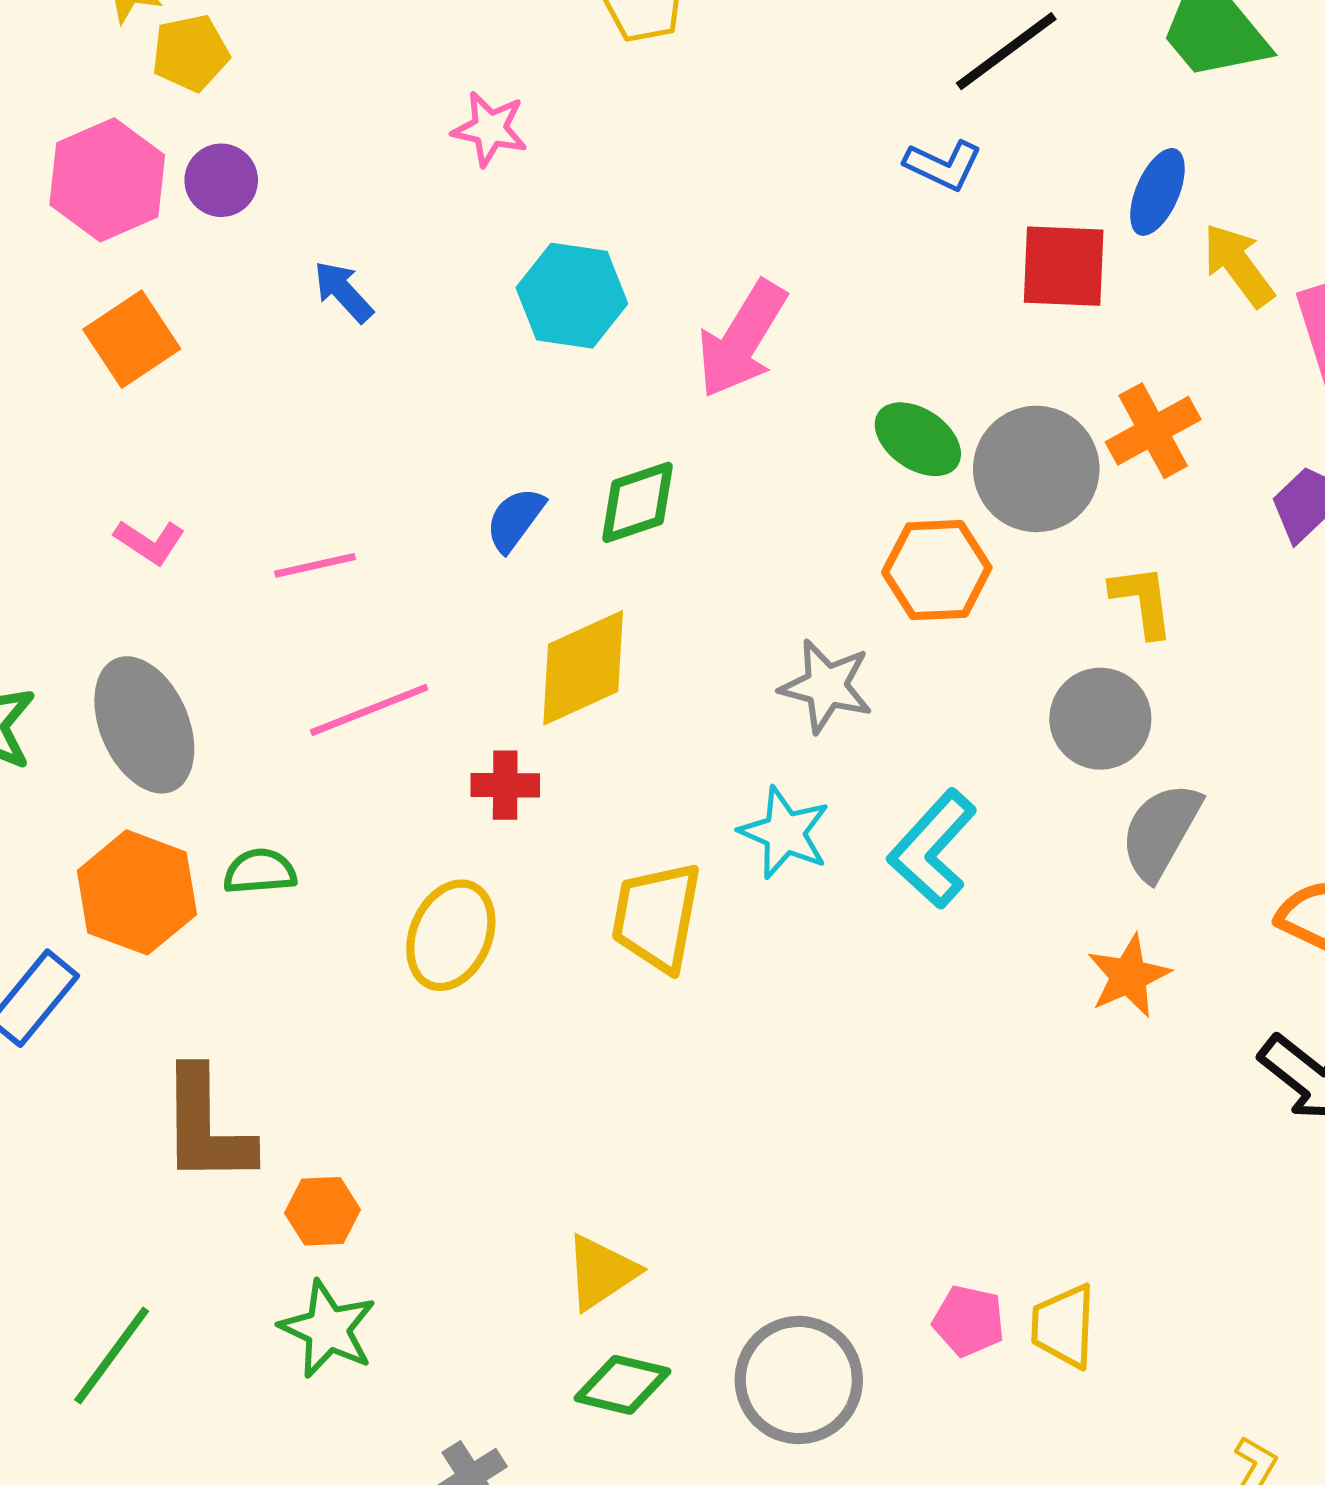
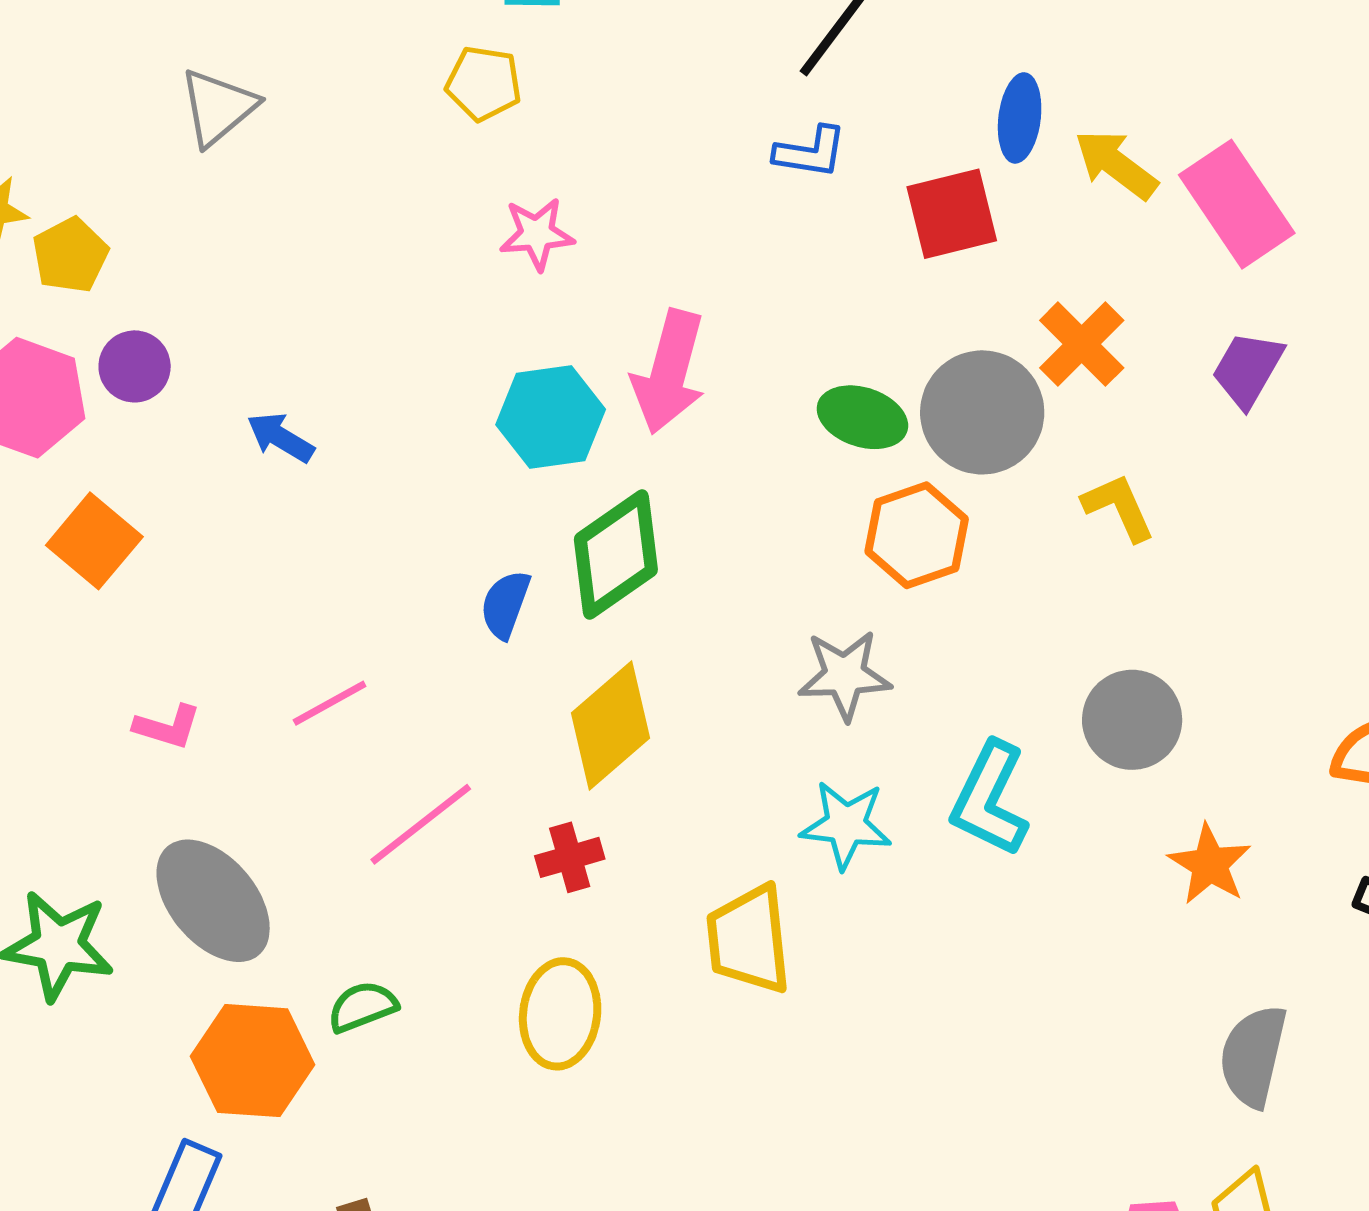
pink star: (490, 129) -> (537, 234), moved
cyan hexagon: (572, 296) -> (551, 417), moved
green diamond: (637, 502) -> (616, 554), size x1.4
gray circle: (1100, 719) -> (1132, 720), moved
gray semicircle: (1161, 831) -> (1253, 1056), moved

